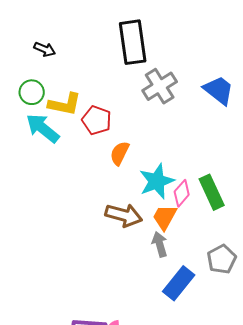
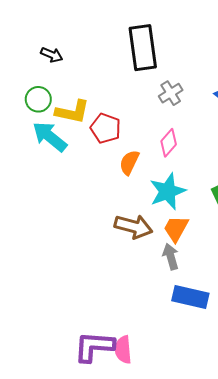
gray cross: (160, 86) -> (171, 93), size x0.7
pink diamond: (182, 193) -> (169, 143), moved
blue rectangle: (179, 283) -> (190, 297), turned 64

